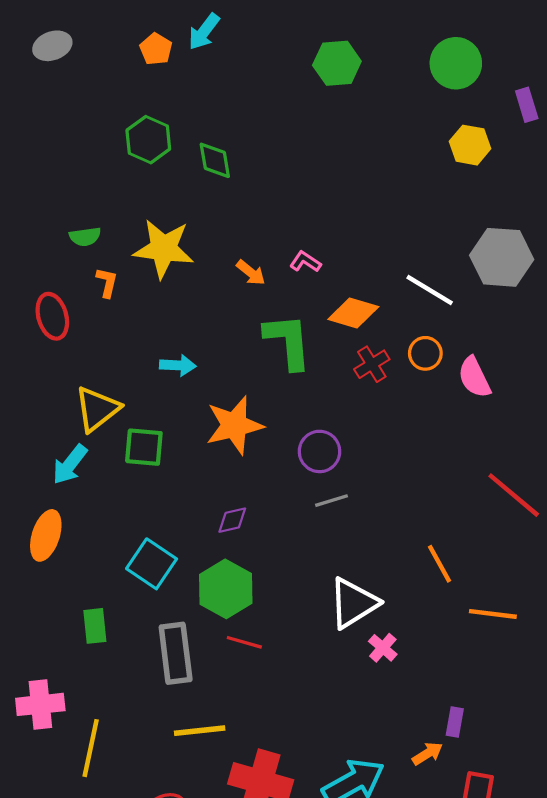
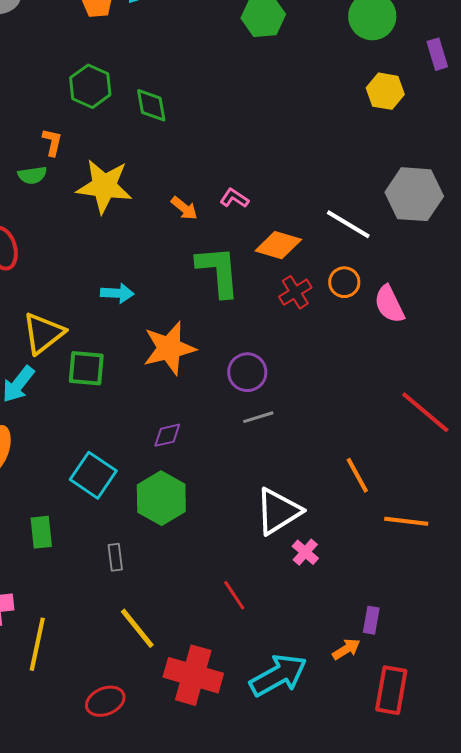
orange L-shape: (107, 282) -> (52, 142), moved
red line: (244, 642) -> (234, 595), moved, turned 40
gray rectangle: (176, 653) -> (115, 557), size x0.5
yellow line: (200, 731) -> (137, 628), turned 57

